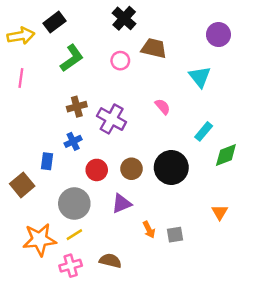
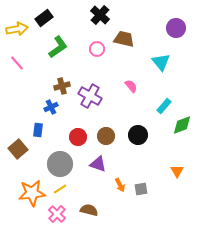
pink line: (21, 78) -> (17, 63), turned -49
blue cross: (73, 141) -> (51, 107), moved
black circle: (171, 167) -> (138, 135), size x0.7
purple triangle: (122, 204) -> (98, 164), turned 42
pink cross: (71, 266) -> (57, 214), turned -30

